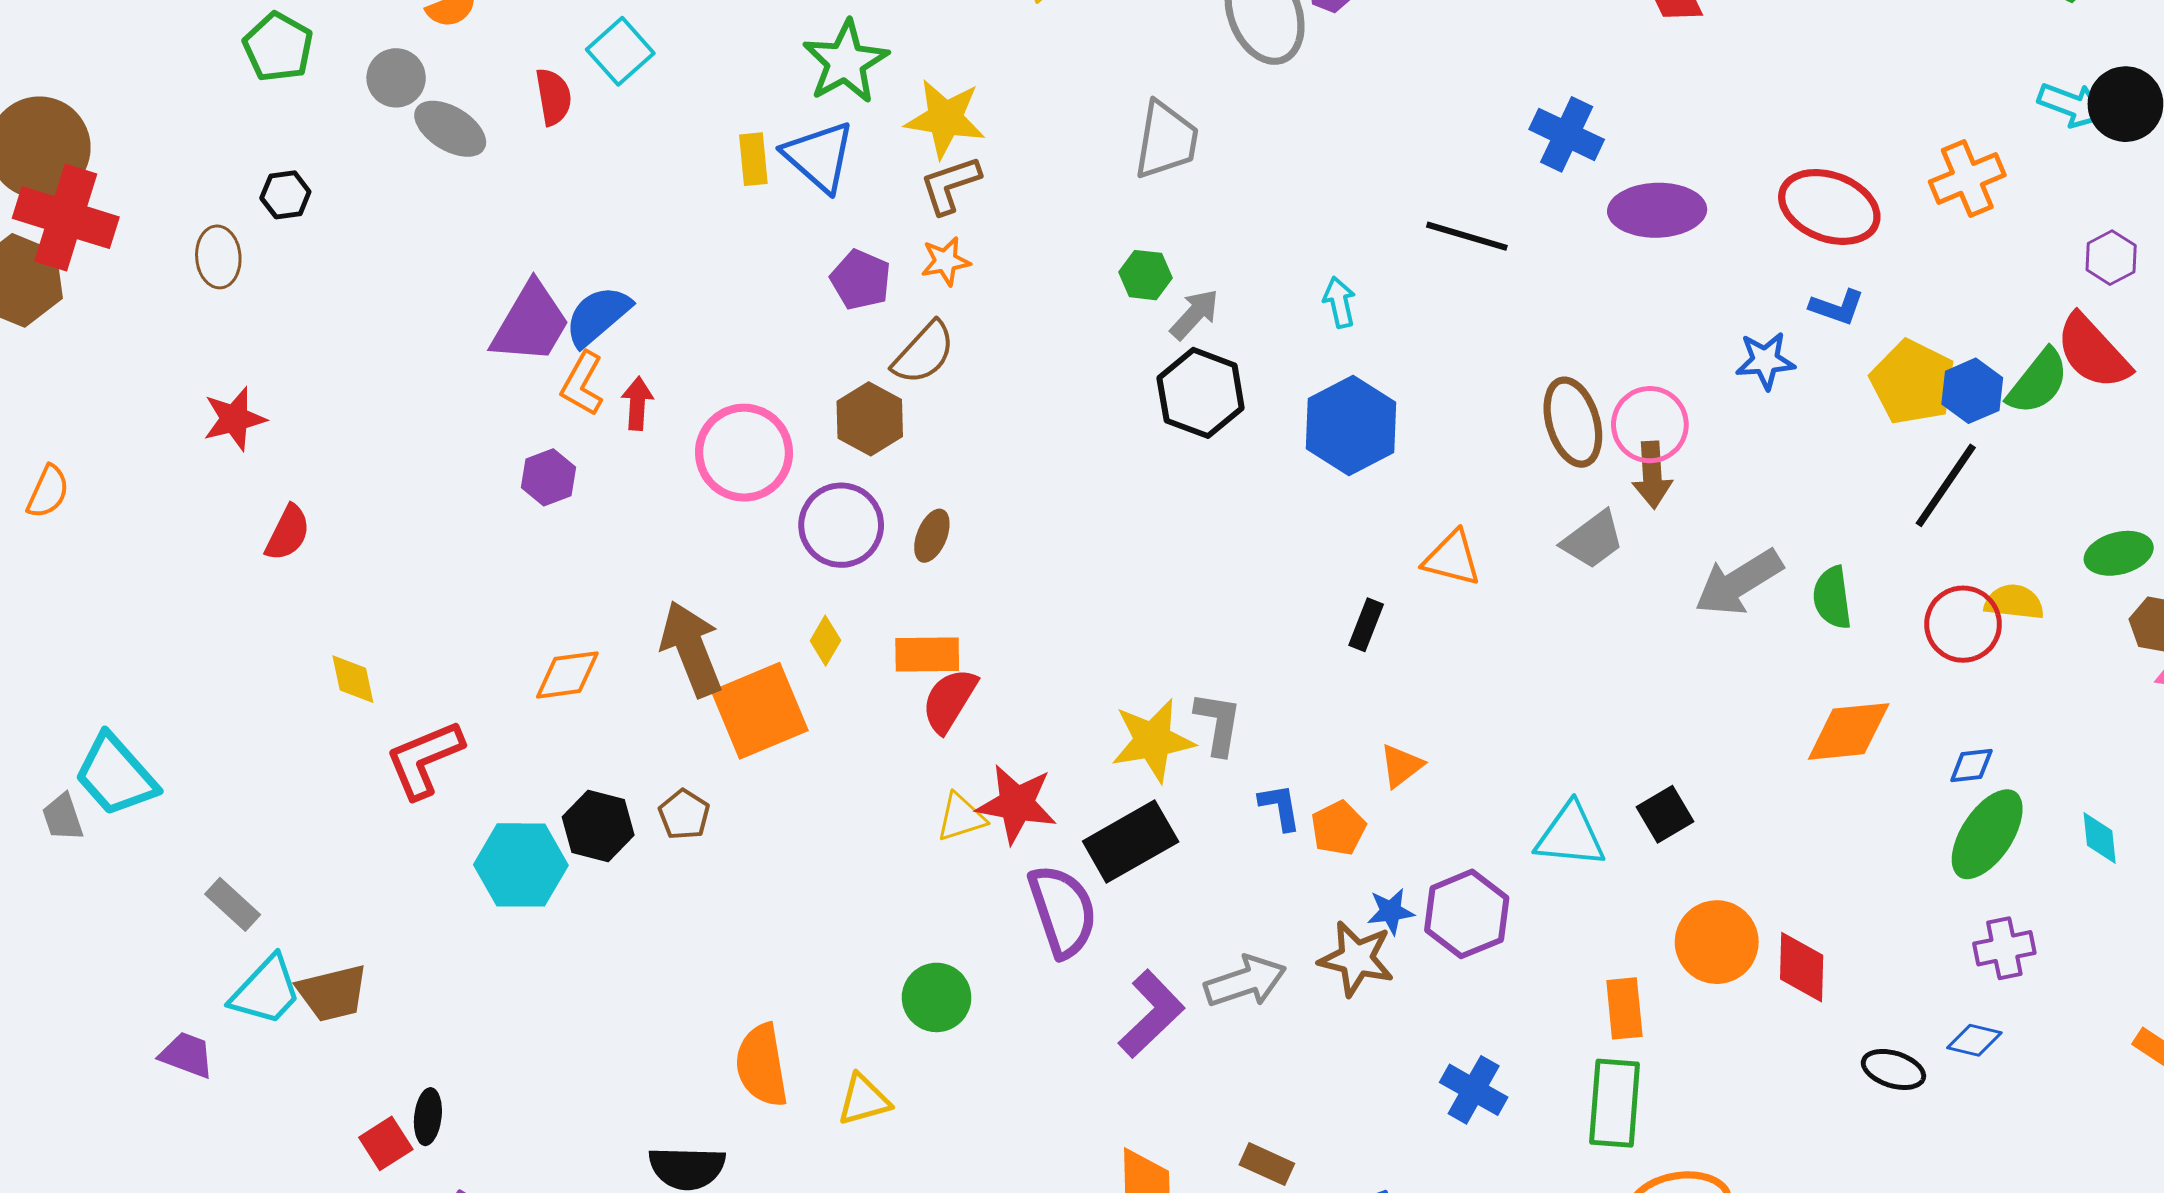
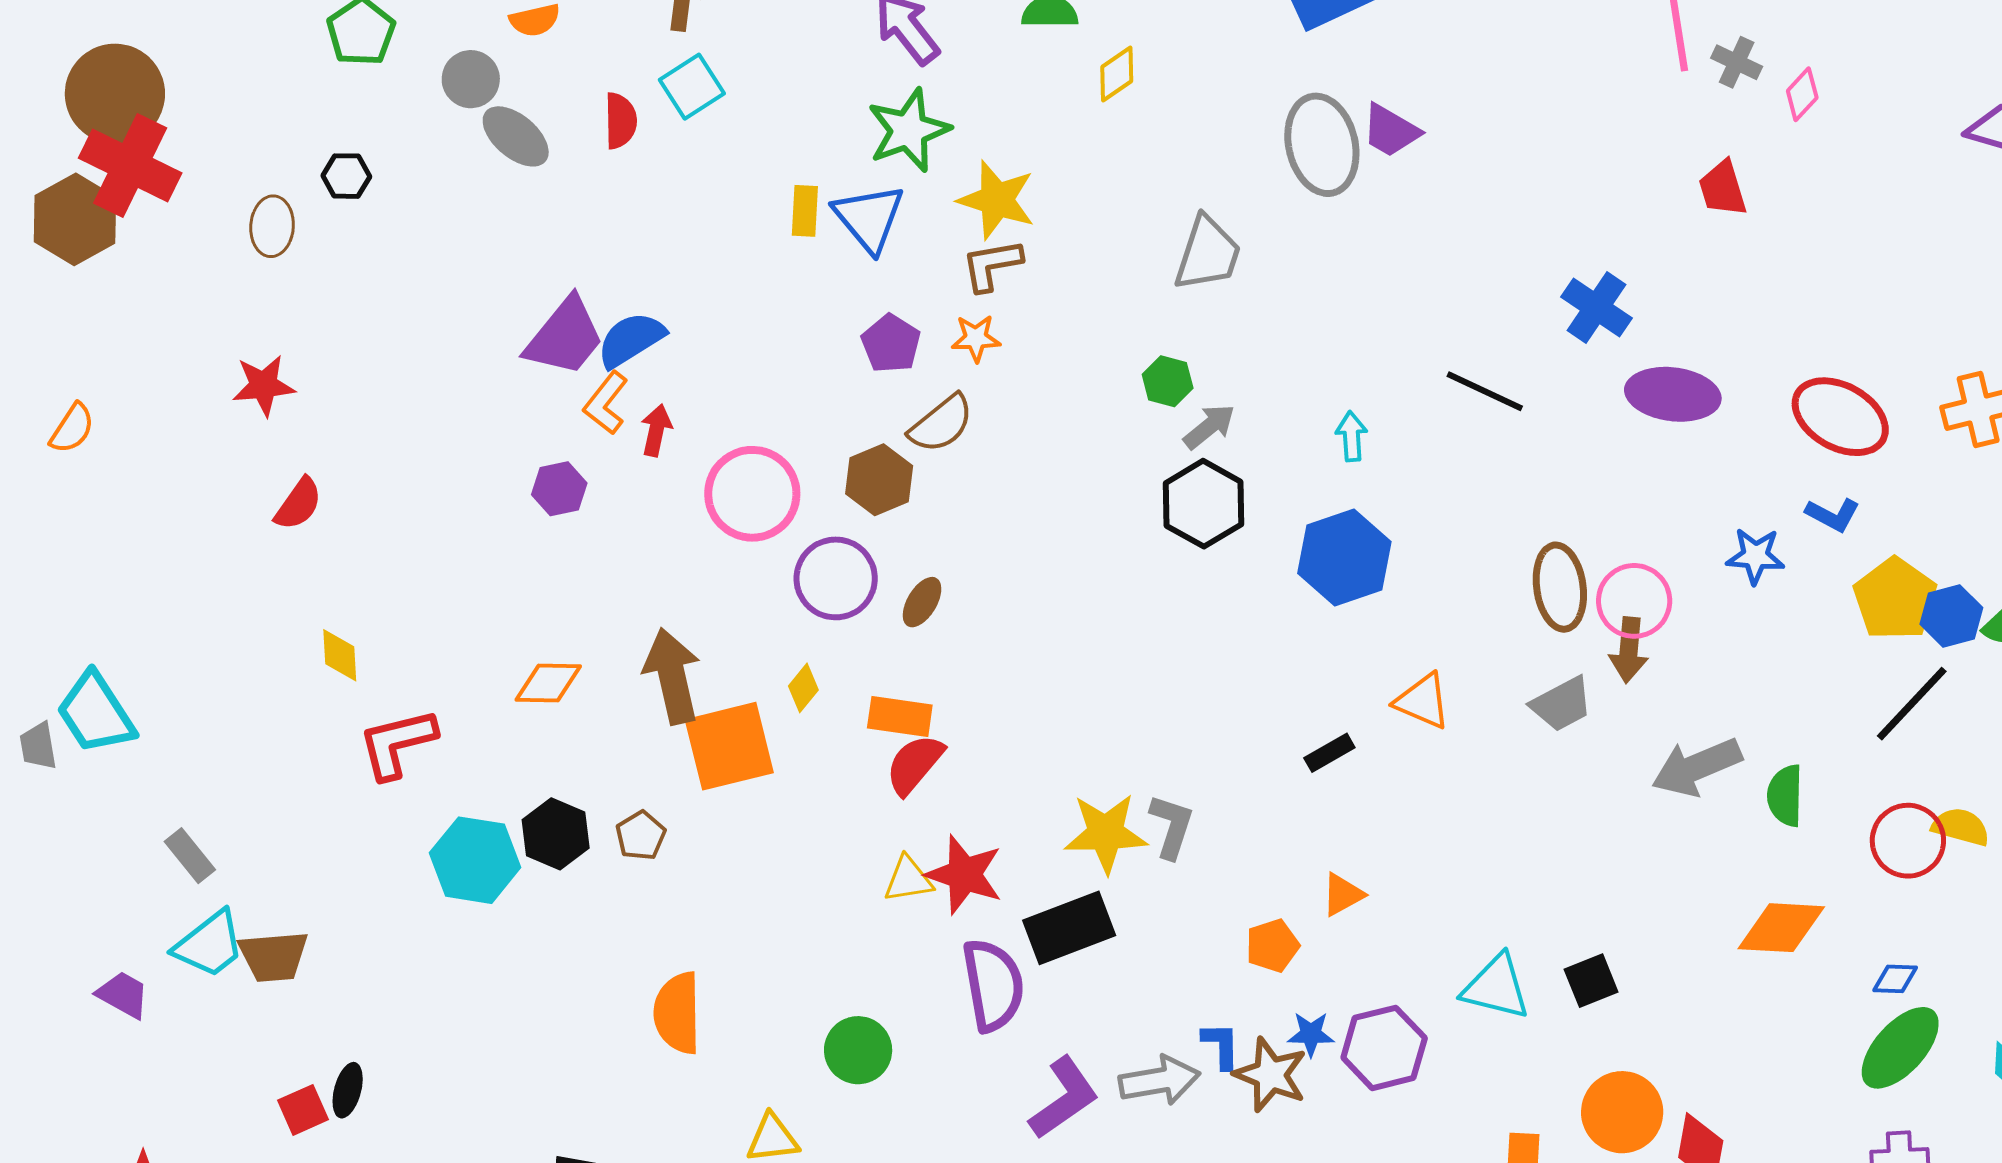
black rectangle: (1366, 625) -> (1329, 753), turned 30
blue L-shape: (1280, 807) -> (1221, 1045), moved
orange semicircle: (762, 1065) -> (677, 1013), moved

